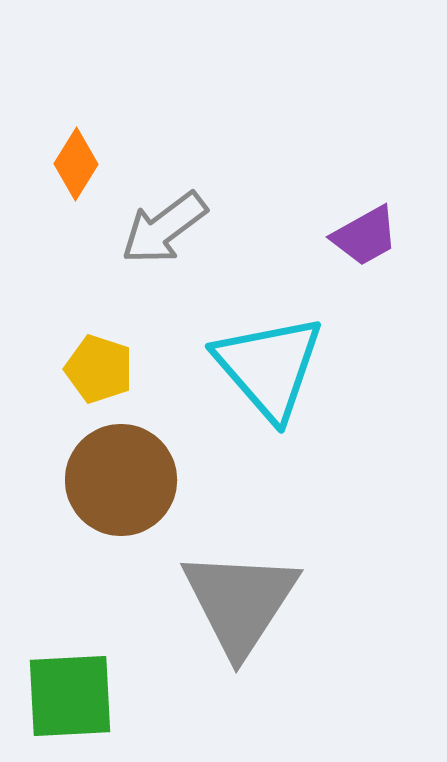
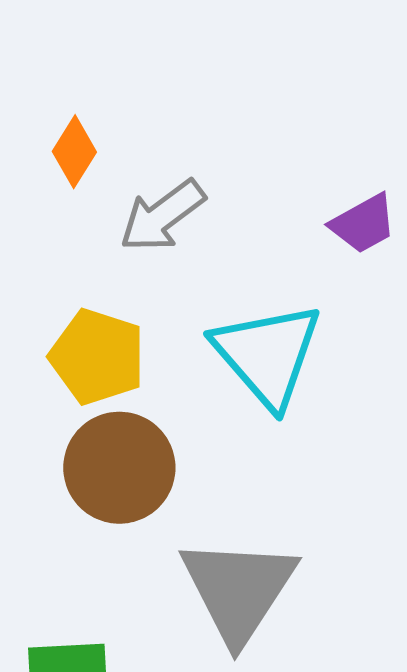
yellow pentagon: (99, 369) -> (97, 357), size x1.4

